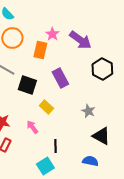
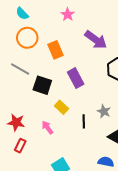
pink star: (52, 34) -> (68, 15), moved
orange rectangle: (40, 50) -> (55, 50), turned -36
black line: (55, 146) -> (84, 121), moved

